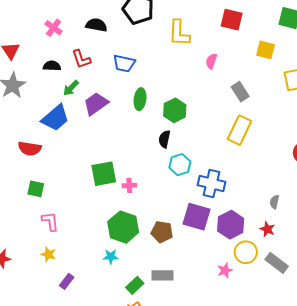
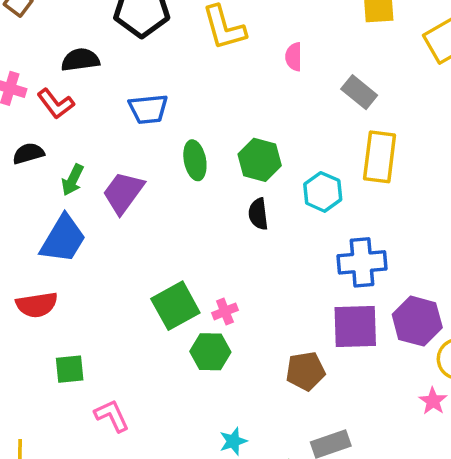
red L-shape: (81, 59) -> (56, 104), moved
cyan hexagon: (180, 165) -> (323, 192), moved
green hexagon: (123, 227) -> (210, 352), moved, size x0.7

